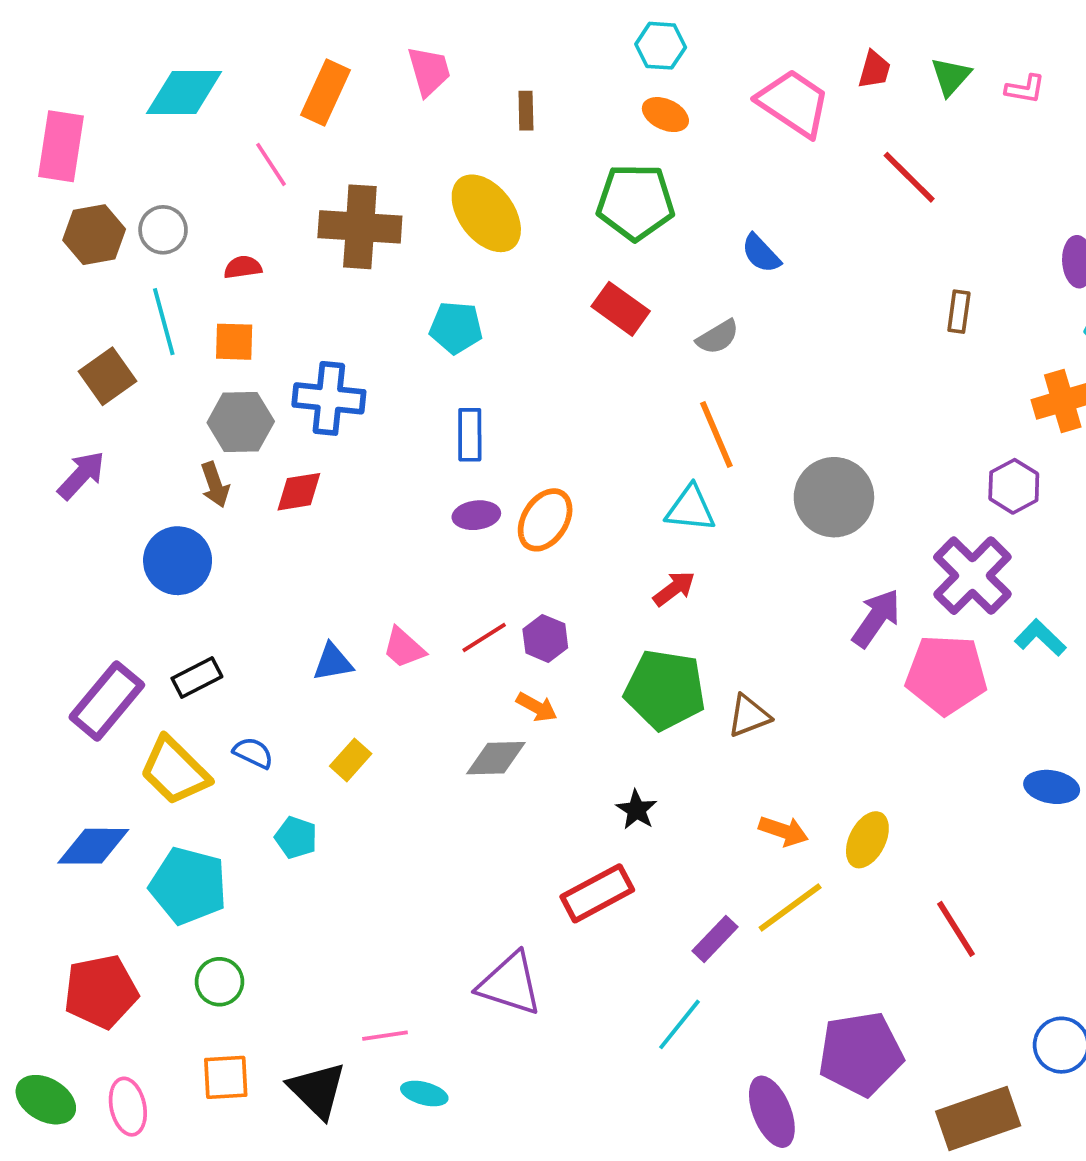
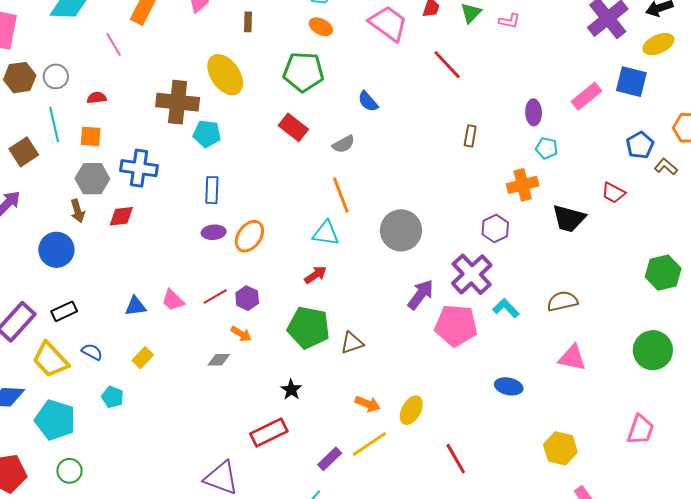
brown cross: (360, 227) -> (178, 102), moved
gray diamond: (496, 758) -> (219, 360), size x0.7

